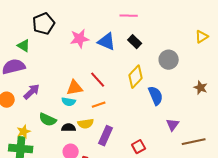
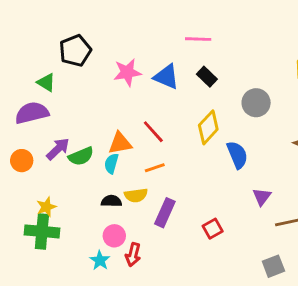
cyan semicircle: (69, 102) -> (111, 163), turned 96
green semicircle: (48, 120) -> (81, 156), moved, turned -48

